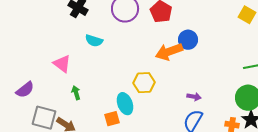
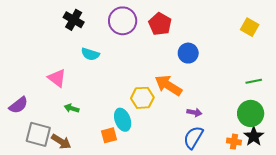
orange arrow: (169, 52) -> (168, 85), moved, turned 52
green arrow: (76, 93) -> (72, 108), turned -56

